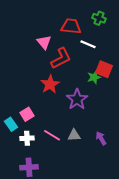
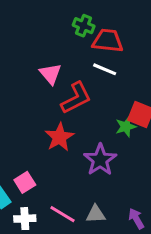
green cross: (99, 18) -> (84, 26), moved
red trapezoid: (71, 26) -> (108, 41), moved
white line: (88, 44) -> (105, 69), moved

